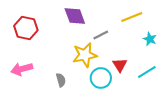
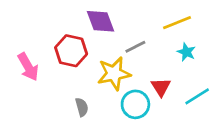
red hexagon: (26, 28) -> (71, 51), moved
cyan star: (150, 39) -> (186, 52), moved
pink arrow: (22, 69) -> (28, 67), moved, turned -105

